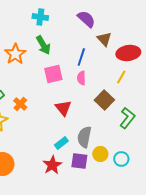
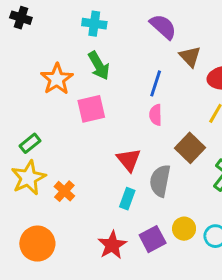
pink square: (53, 74) -> (91, 109), moved
orange cross: (20, 104) -> (64, 191), moved
gray semicircle: (84, 137) -> (160, 181), moved
cyan rectangle: (61, 143) -> (127, 199), moved, turned -32
purple square: (79, 161) -> (153, 239), turned -36

